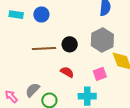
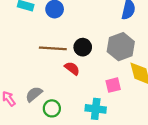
red semicircle: (67, 72) -> (72, 68), moved

